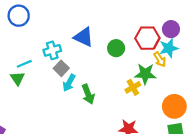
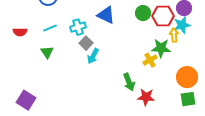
green circle: (116, 48) -> (143, 13), moved
yellow arrow: (160, 59) -> (174, 35), turned -152
cyan line: (24, 64) -> (50, 28), moved
green arrow: (88, 94) -> (129, 82), moved

